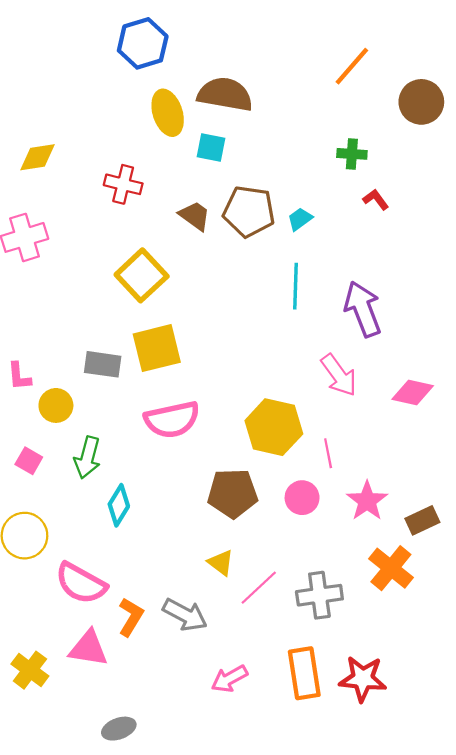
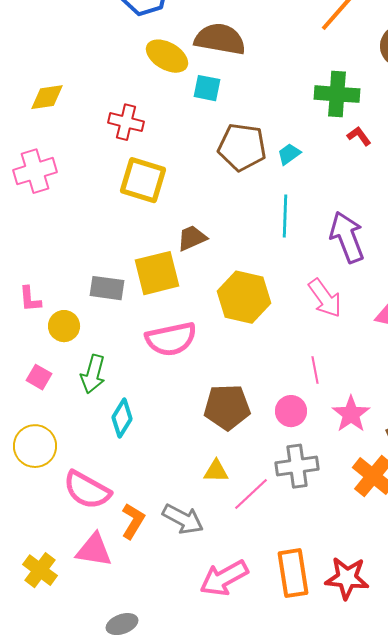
yellow ellipse: (168, 113) -> (167, 56), turned -42
green cross: (352, 154) -> (337, 94), size x1.6
brown trapezoid: (195, 216) -> (192, 238), moved, turned -60
yellow square: (142, 275) -> (143, 180), moved, turned -30
yellow hexagon: (274, 427) -> (244, 297), moved
yellow triangle: (221, 563) -> (216, 471), turned -36
gray cross: (319, 595) -> (297, 466), moved
pink arrow: (229, 679) -> (224, 578), size x1.4

